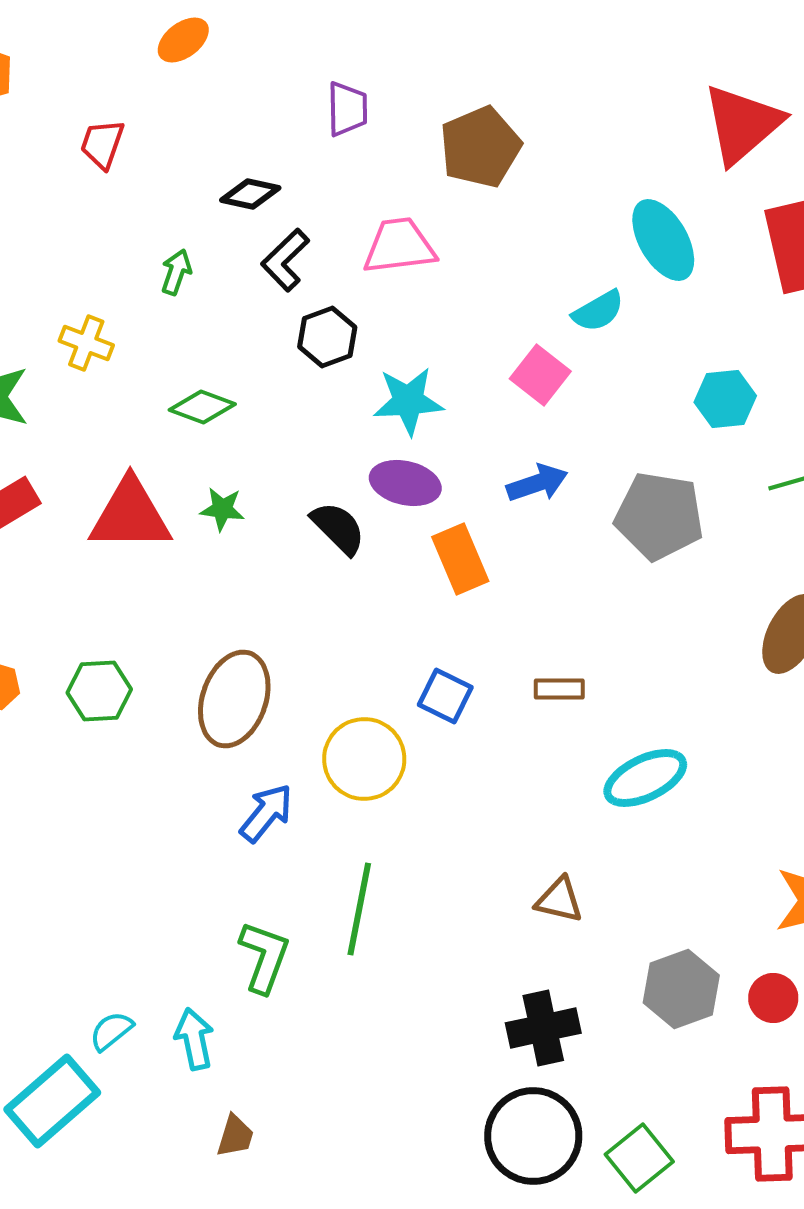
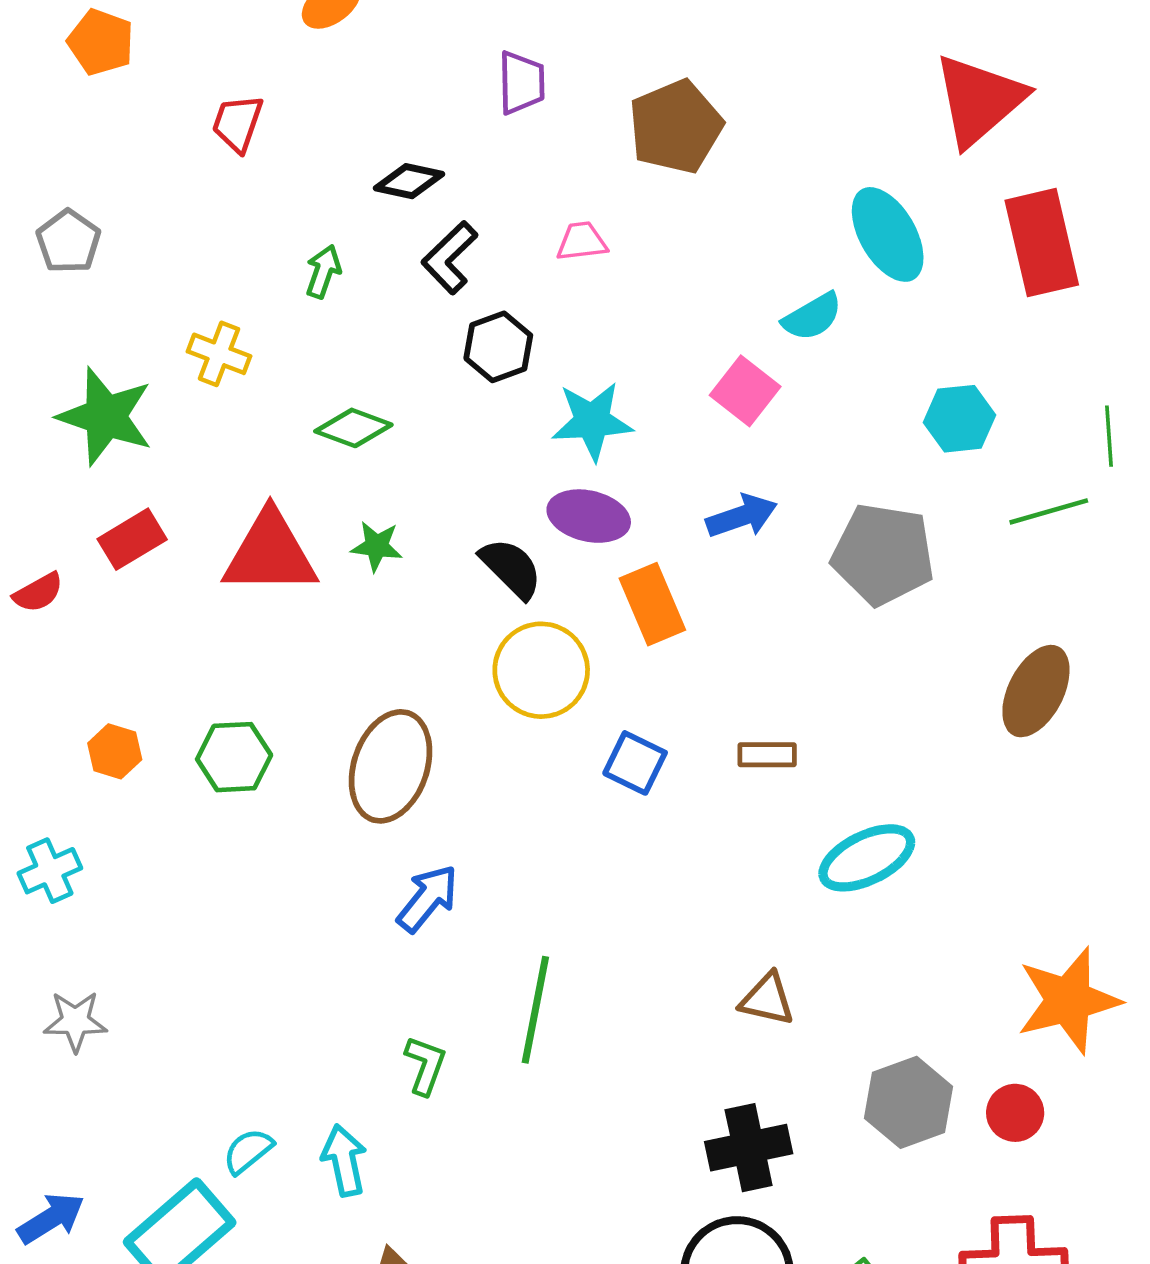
pink trapezoid: (399, 246) -> (582, 241), size x0.6
yellow circle: (364, 759) -> (541, 670), moved
green L-shape: (264, 957) -> (425, 1065), size x0.7

